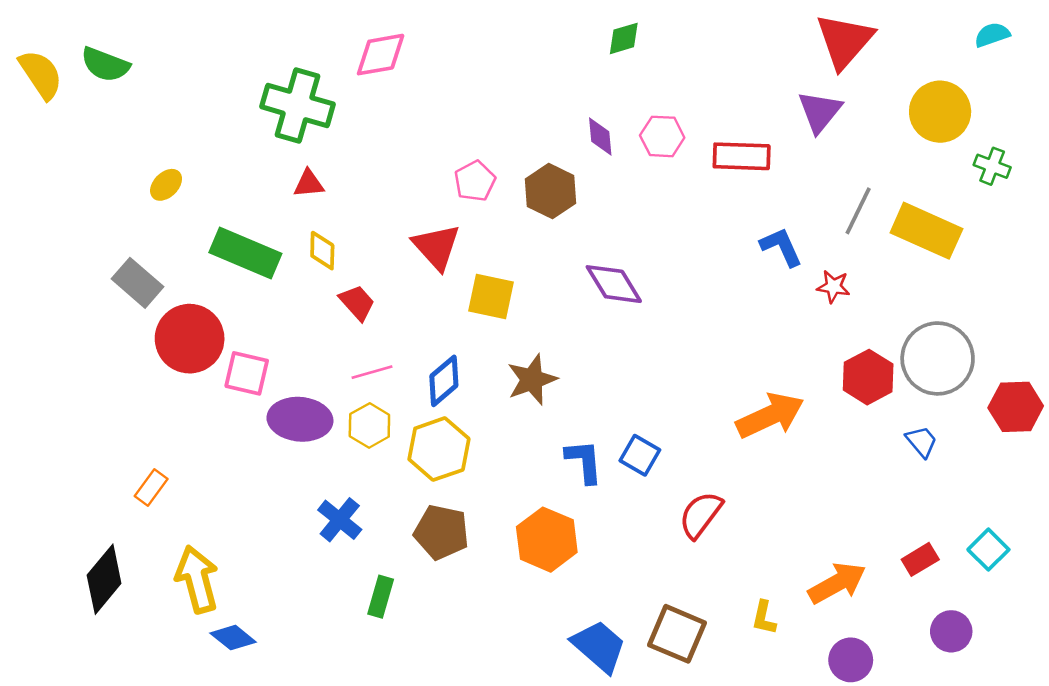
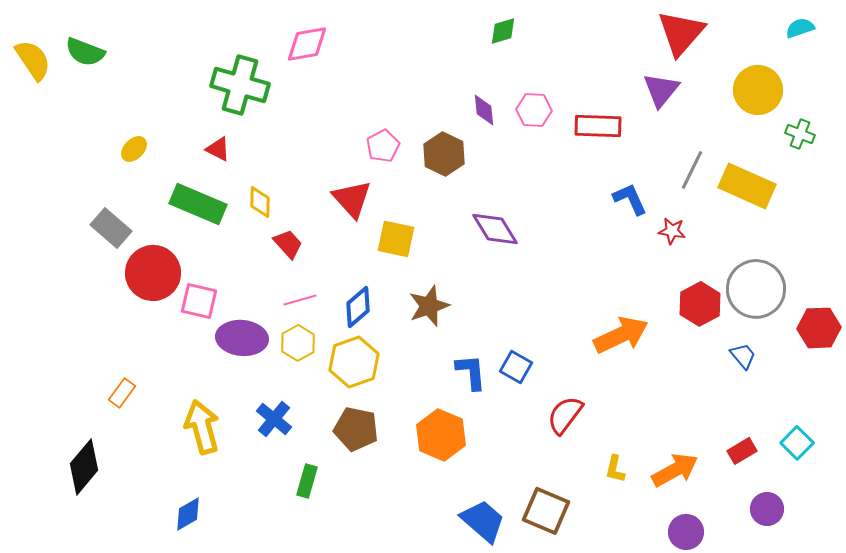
red triangle: (309, 184) -> (218, 149), moved, turned 32
yellow arrow: (197, 579) -> (202, 427), moved
yellow L-shape: (764, 618) -> (615, 469), moved
blue diamond: (233, 638) -> (188, 514), turned -69

